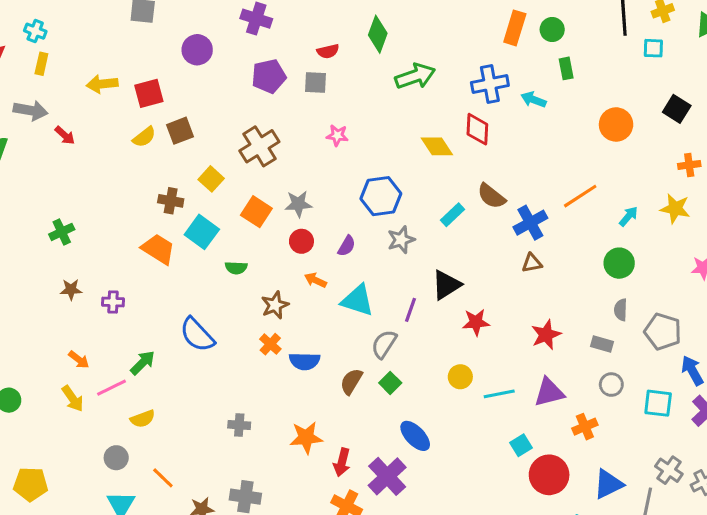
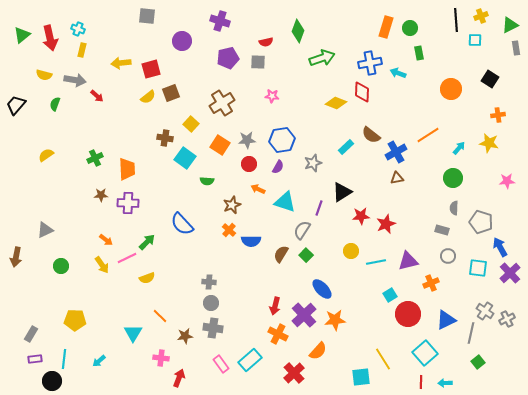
yellow diamond: (437, 146) -> (336, 103), turned -35
blue hexagon: (381, 196) -> (282, 140), moved
orange trapezoid: (158, 249) -> (127, 169), moved, turned 55
purple cross: (113, 302) -> (128, 203), size x1.5
red star: (546, 335) -> (386, 224), moved
orange star: (306, 437) -> (335, 320), moved
gray circle: (116, 458) -> (211, 303), moved

